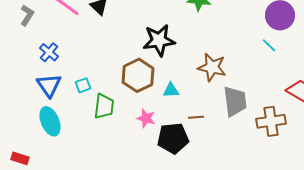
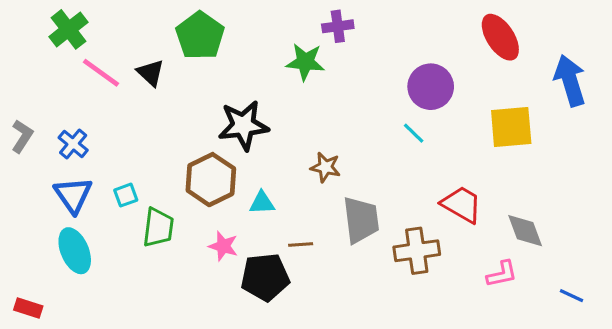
gray L-shape: (27, 15) -> (22, 136), moved
brown star: (212, 67) -> (325, 167), size x0.7

